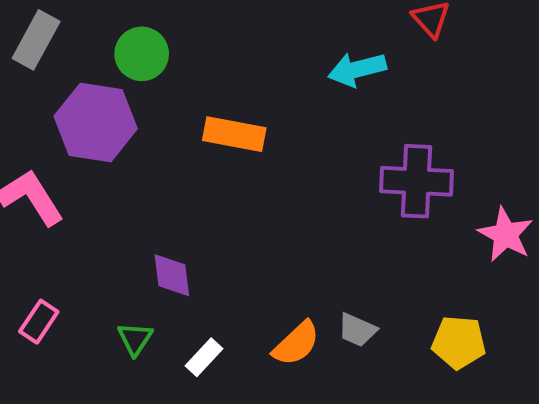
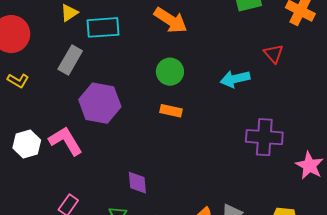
green circle: (142, 54) -> (170, 72), moved
orange rectangle: (234, 134) -> (171, 111), size x0.7

